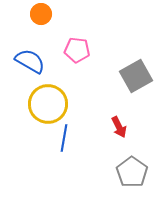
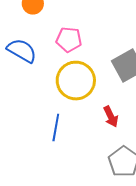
yellow circle: (48, 104) -> (76, 81), moved

